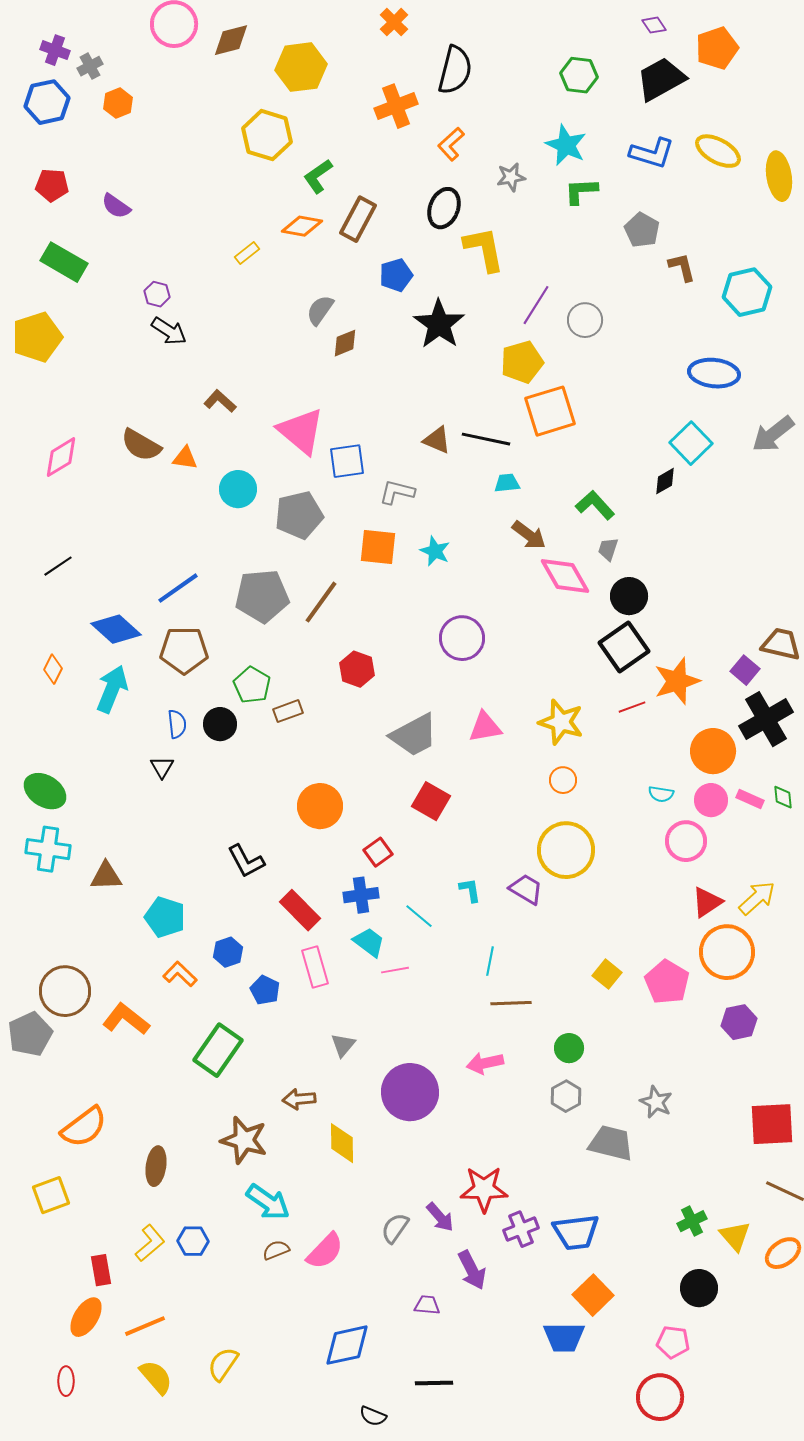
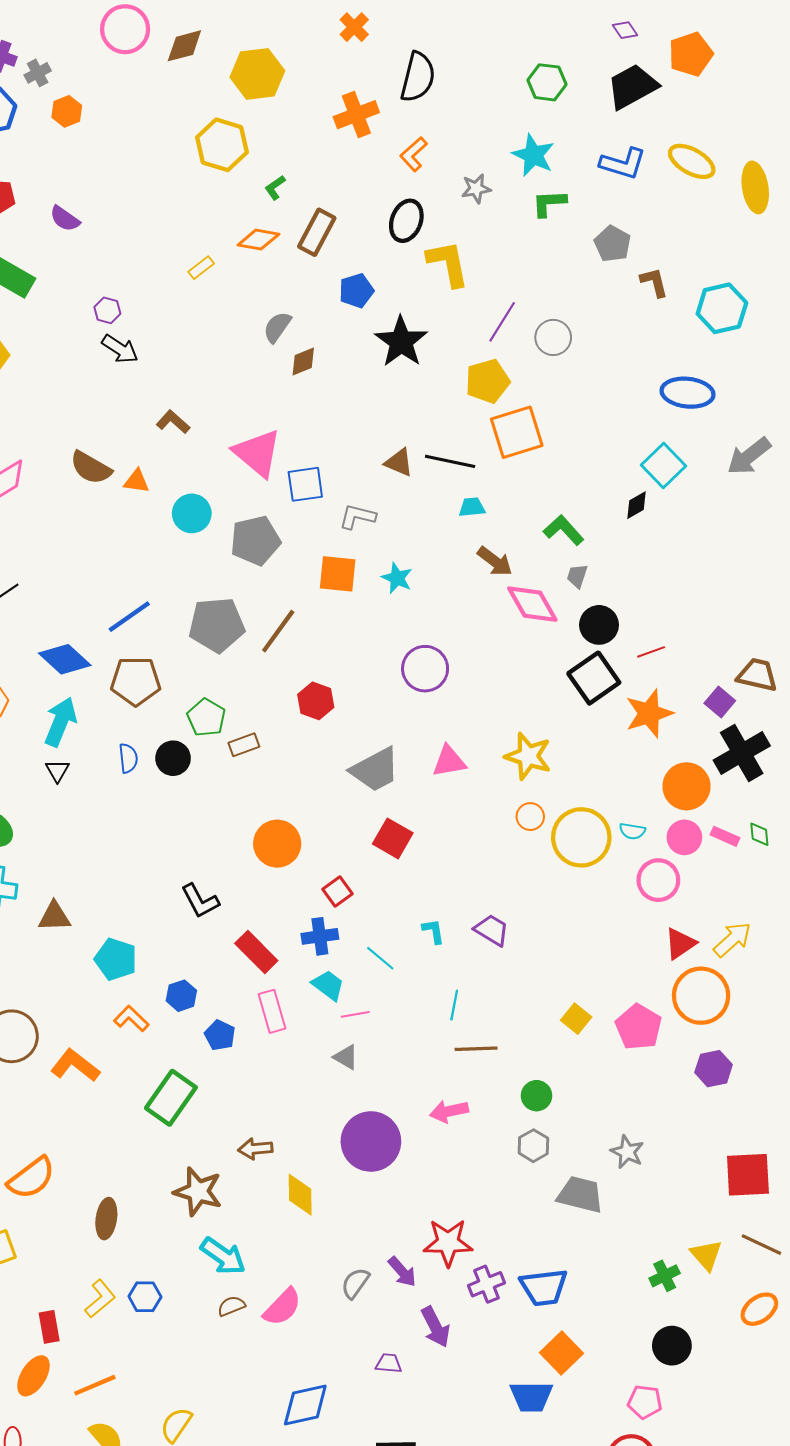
green L-shape: (318, 176) -> (275, 187), size x0.7
red line: (632, 707) -> (651, 652), moved
black triangle: (162, 767) -> (57, 771), moved
yellow circle: (566, 850) -> (581, 837), moved
gray triangle: (343, 1045) -> (346, 1057), moved, turned -40
yellow triangle: (735, 1236) -> (706, 1255), moved

